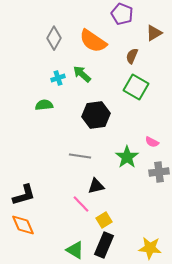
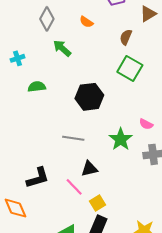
orange semicircle: (93, 41) -> (86, 22), size x0.5
green arrow: (82, 74) -> (62, 48), moved
cyan cross: (58, 78) -> (18, 58), moved
black L-shape: (24, 195) -> (38, 178), moved

